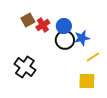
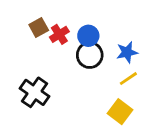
blue star: (82, 38) -> (127, 52), moved
yellow square: (87, 81) -> (120, 112), turned 36

